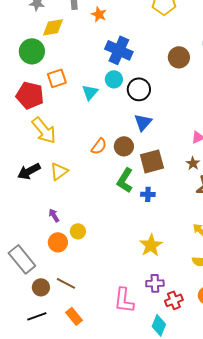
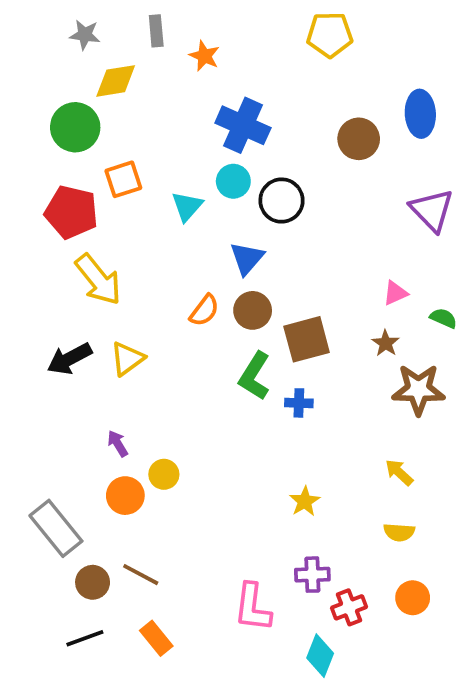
blue triangle: (143, 122) -> (247, 258), moved
yellow star: (151, 245) -> (305, 501), size x0.7

